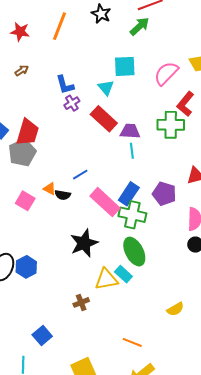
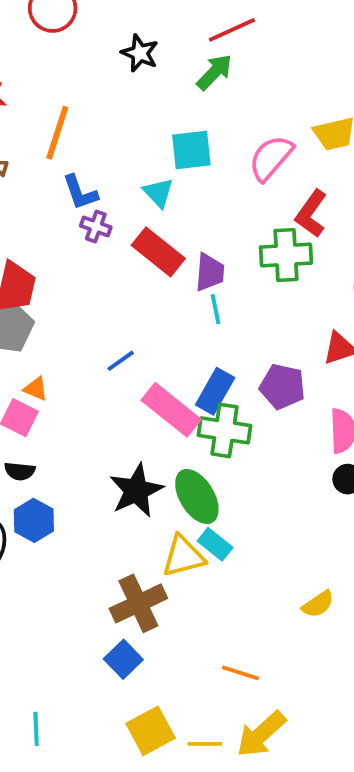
orange line: (60, 26) -> (57, 133), moved
purple cross: (72, 103) -> (96, 226), turned -35
purple trapezoid: (130, 131) -> (210, 272), turned 95
orange triangle: (50, 189) -> (36, 389), moved
black semicircle: (63, 195) -> (20, 471), moved
green ellipse: (134, 252) -> (197, 496), moved
blue hexagon: (26, 267) -> (34, 520), moved
brown cross: (81, 302) -> (138, 603), size x1.8
blue square: (42, 335) -> (123, 659), moved

